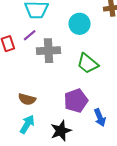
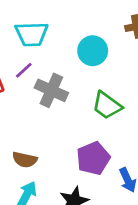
gray cross: (49, 51) -> (51, 90), turned 30

